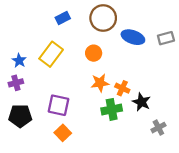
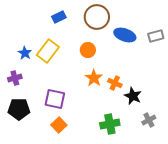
blue star: (19, 61) -> (25, 53), moved
orange star: (100, 83) -> (94, 78), turned -30
green cross: (112, 109) -> (110, 124), moved

